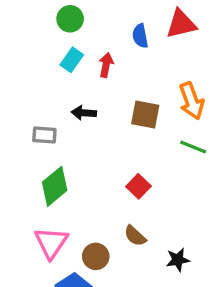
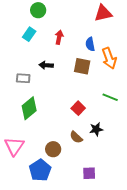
blue semicircle: (140, 36) -> (90, 44), moved
cyan rectangle: (72, 60) -> (29, 34), moved
green line: (193, 147) -> (110, 97), moved
pink triangle: (51, 243) -> (14, 146), moved
black star: (178, 260) -> (96, 129), moved

